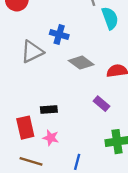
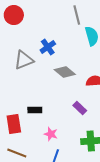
blue cross: (59, 35) -> (48, 47), turned 35
pink star: (51, 138) -> (51, 134), moved

